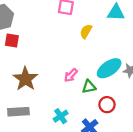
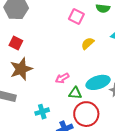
red square: (12, 40) -> (16, 43), moved
red circle: (107, 105) -> (86, 114), size x1.6

